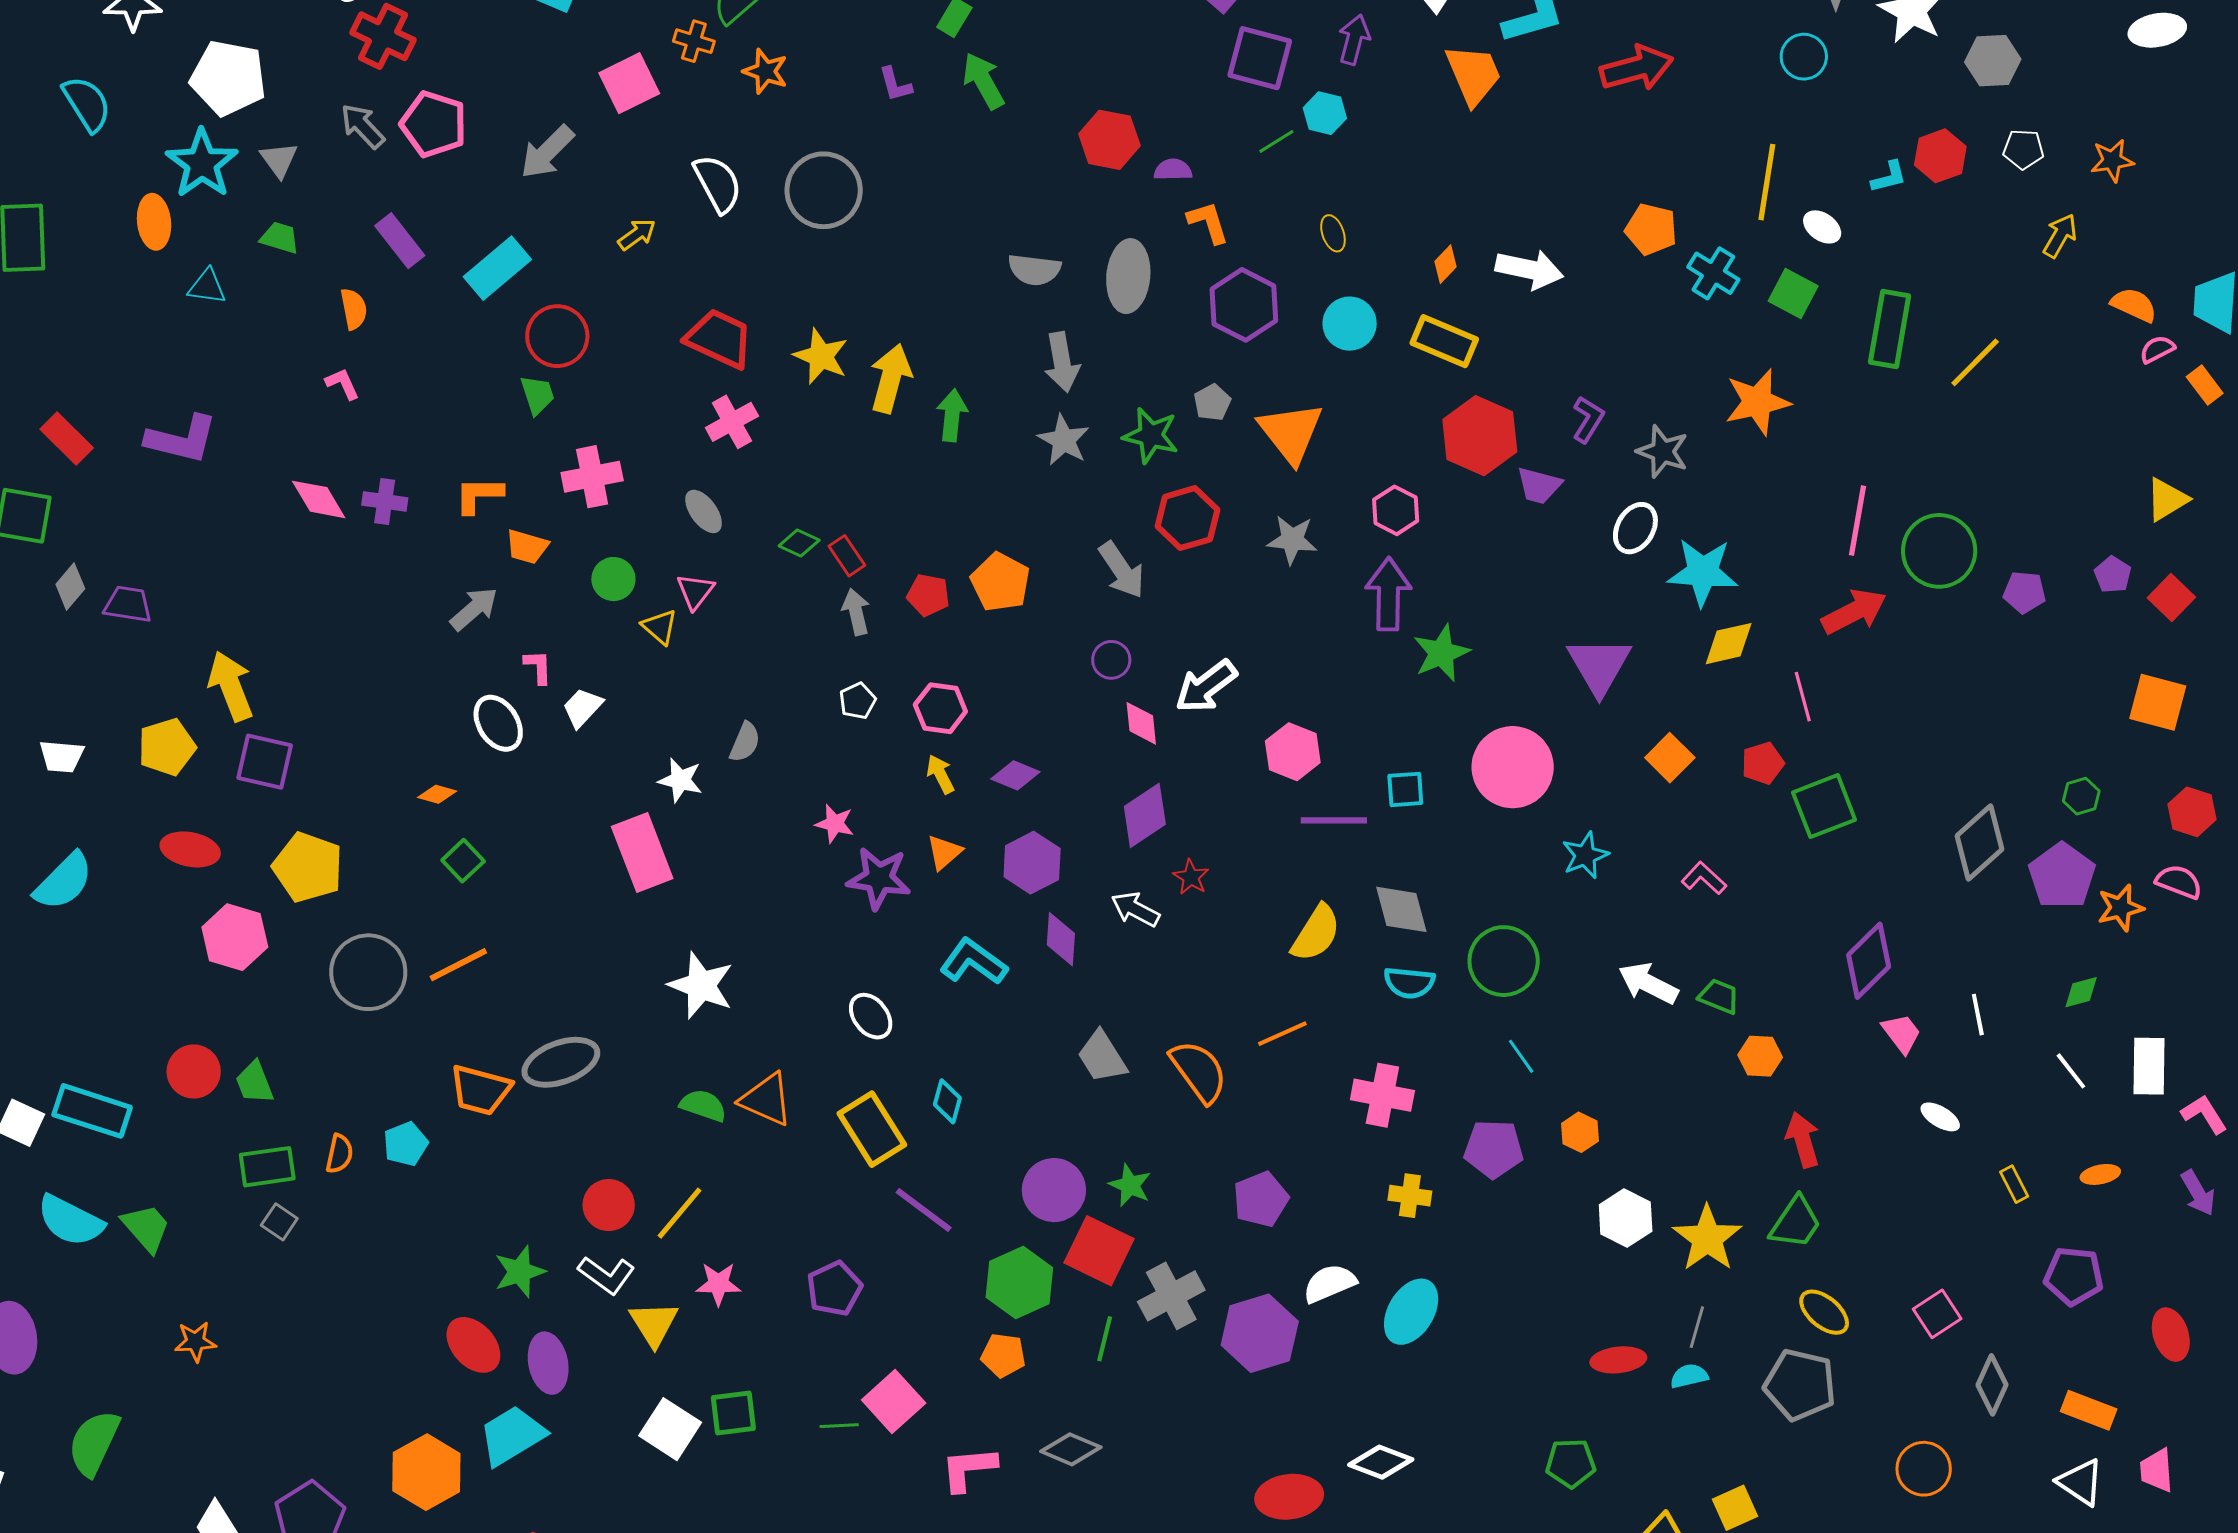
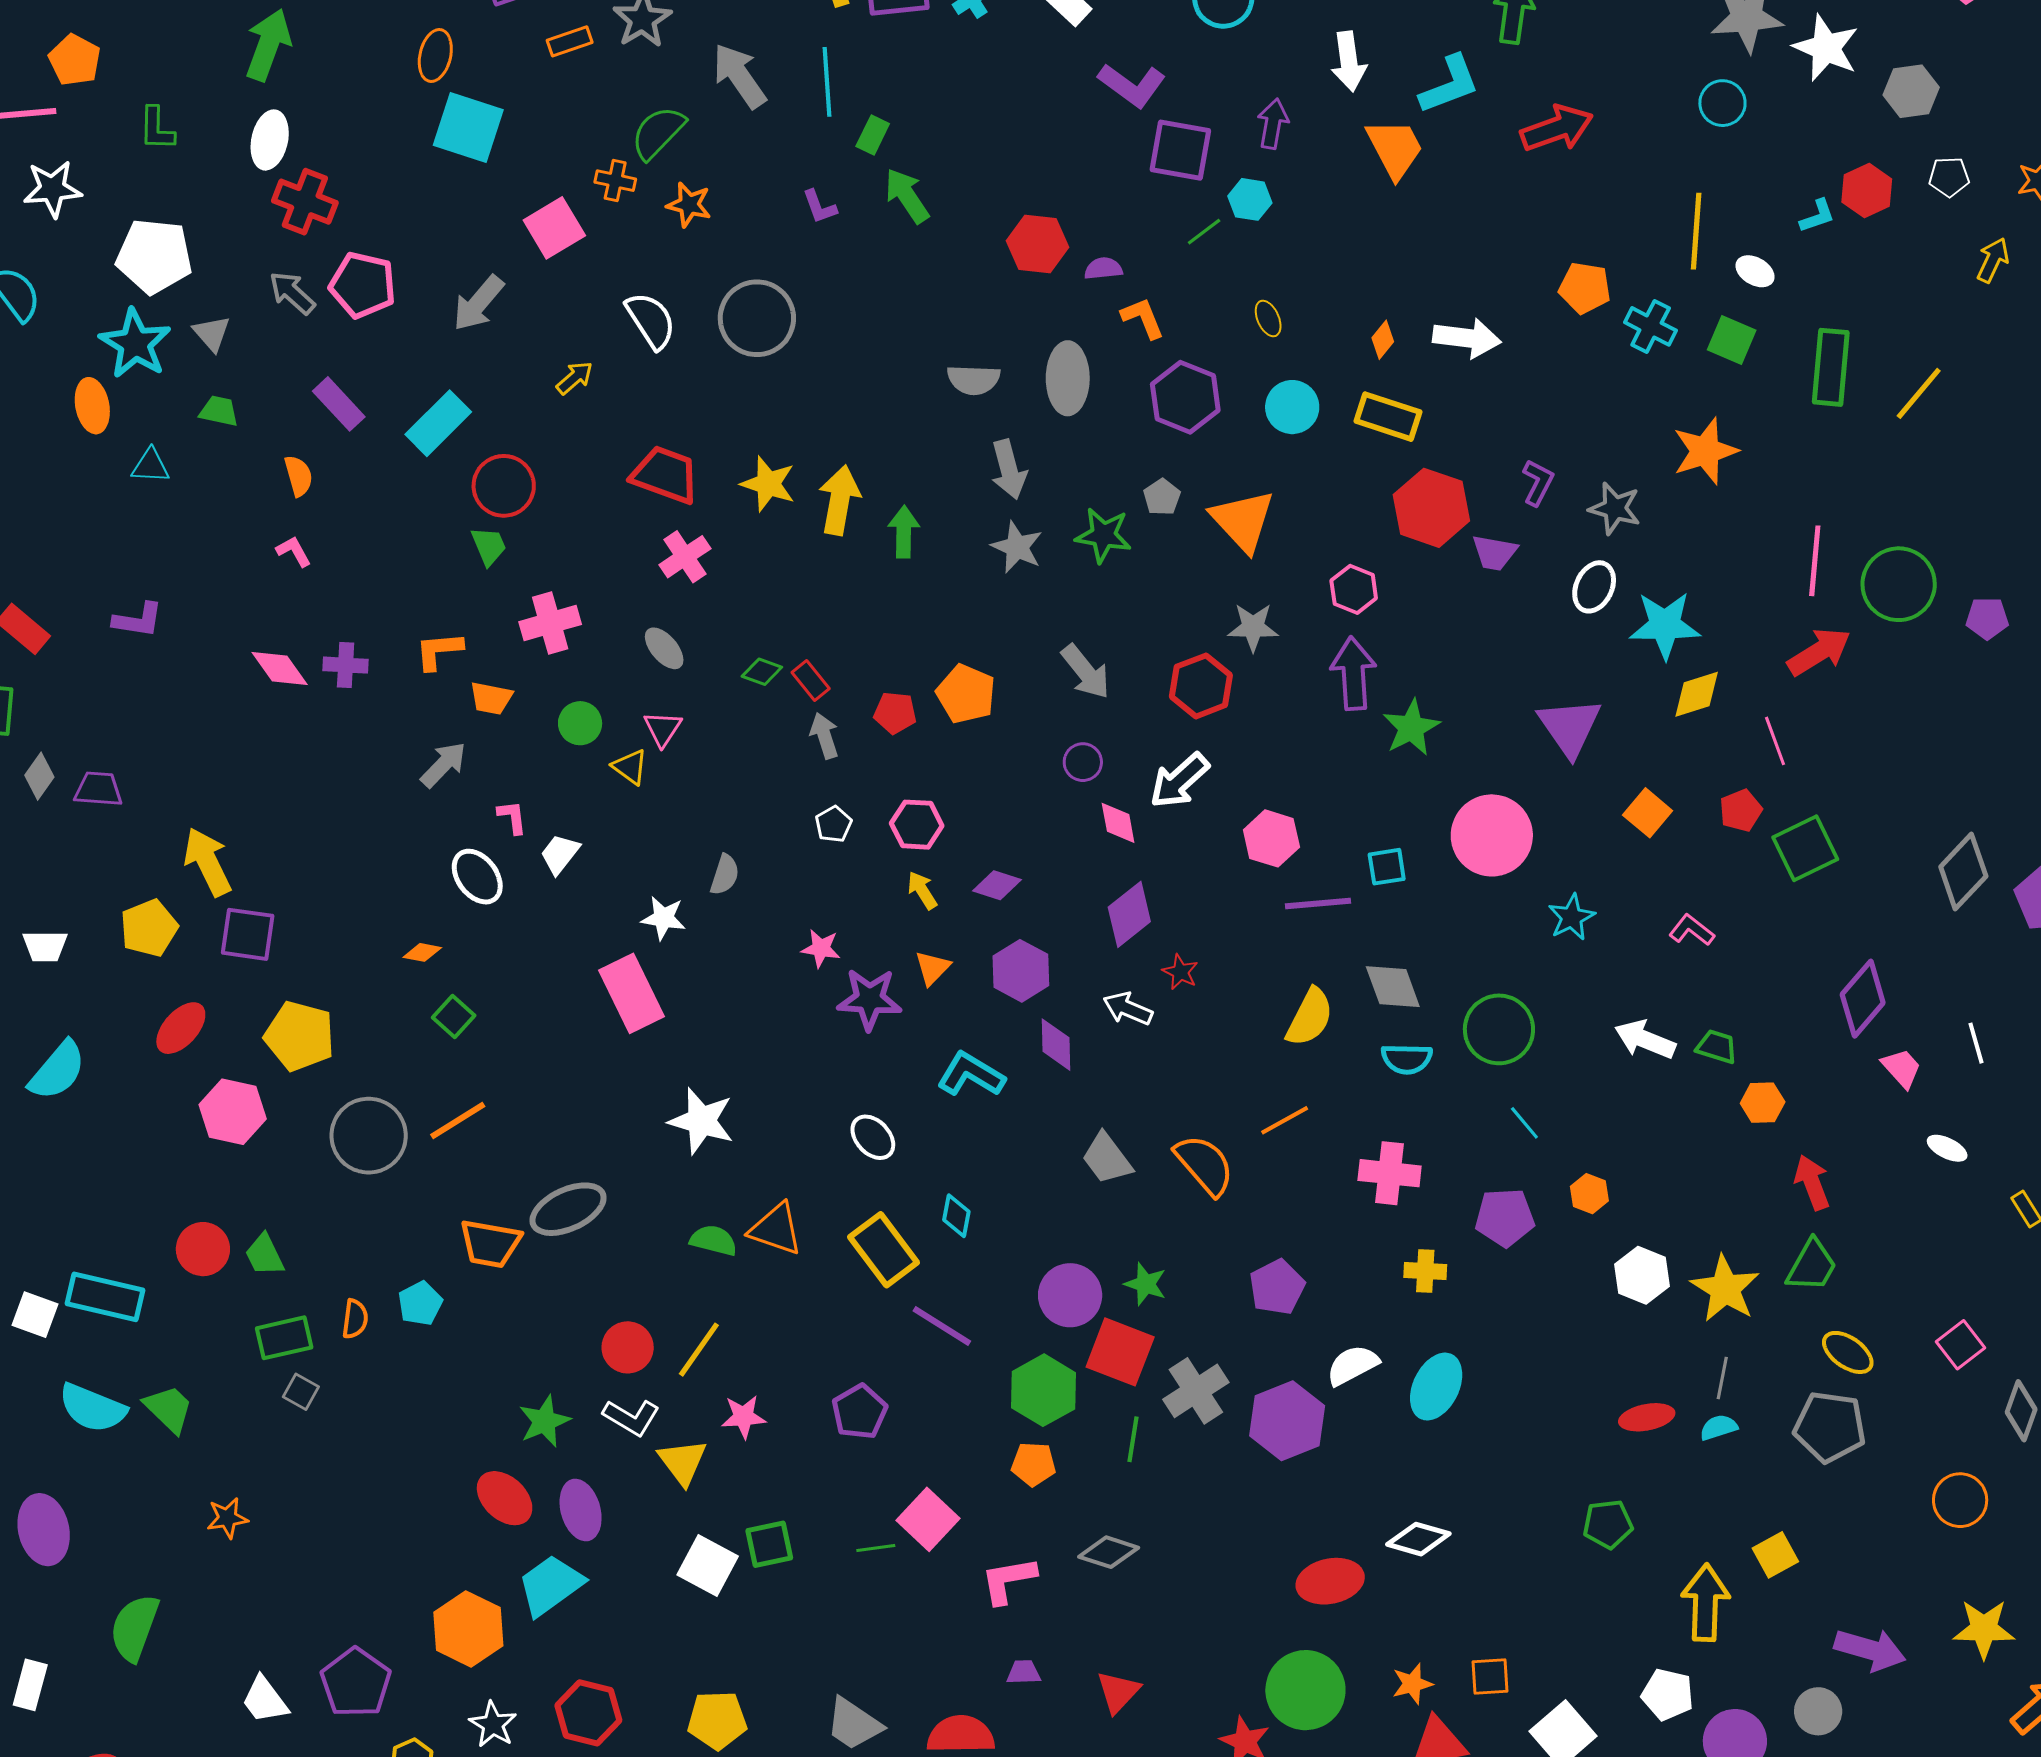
purple L-shape: (182, 439) -> (138, 620), size x0.7
red hexagon: (1187, 518) -> (1201, 686), moved
red ellipse: (190, 849) -> (181, 1028), turned -54

